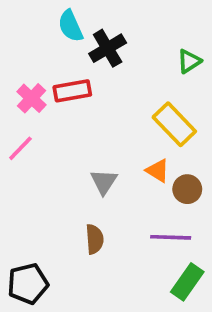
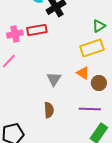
green triangle: (189, 61) -> (99, 26), moved
pink cross: (32, 98) -> (15, 34), turned 35
yellow rectangle: (174, 124) -> (92, 48), turned -65

